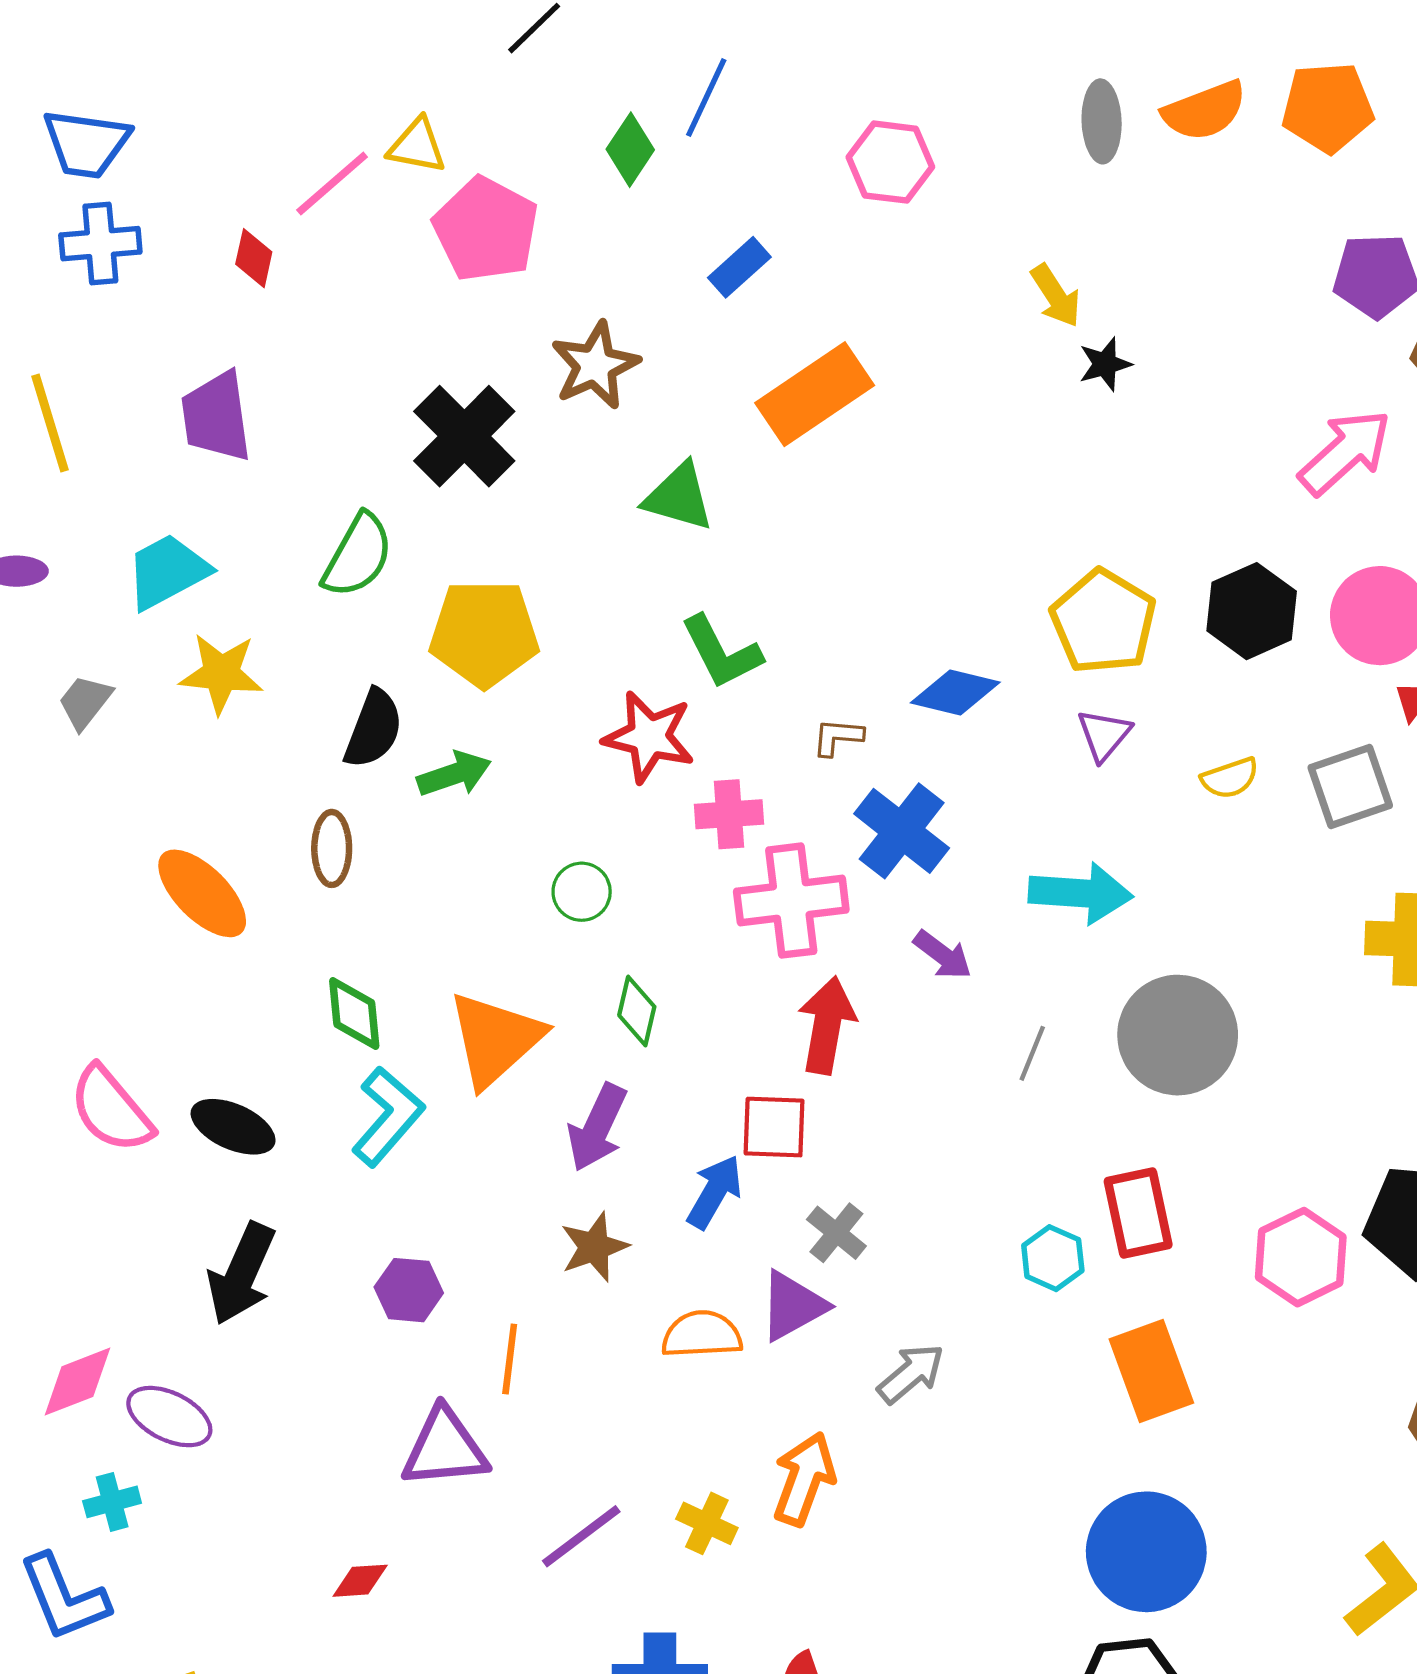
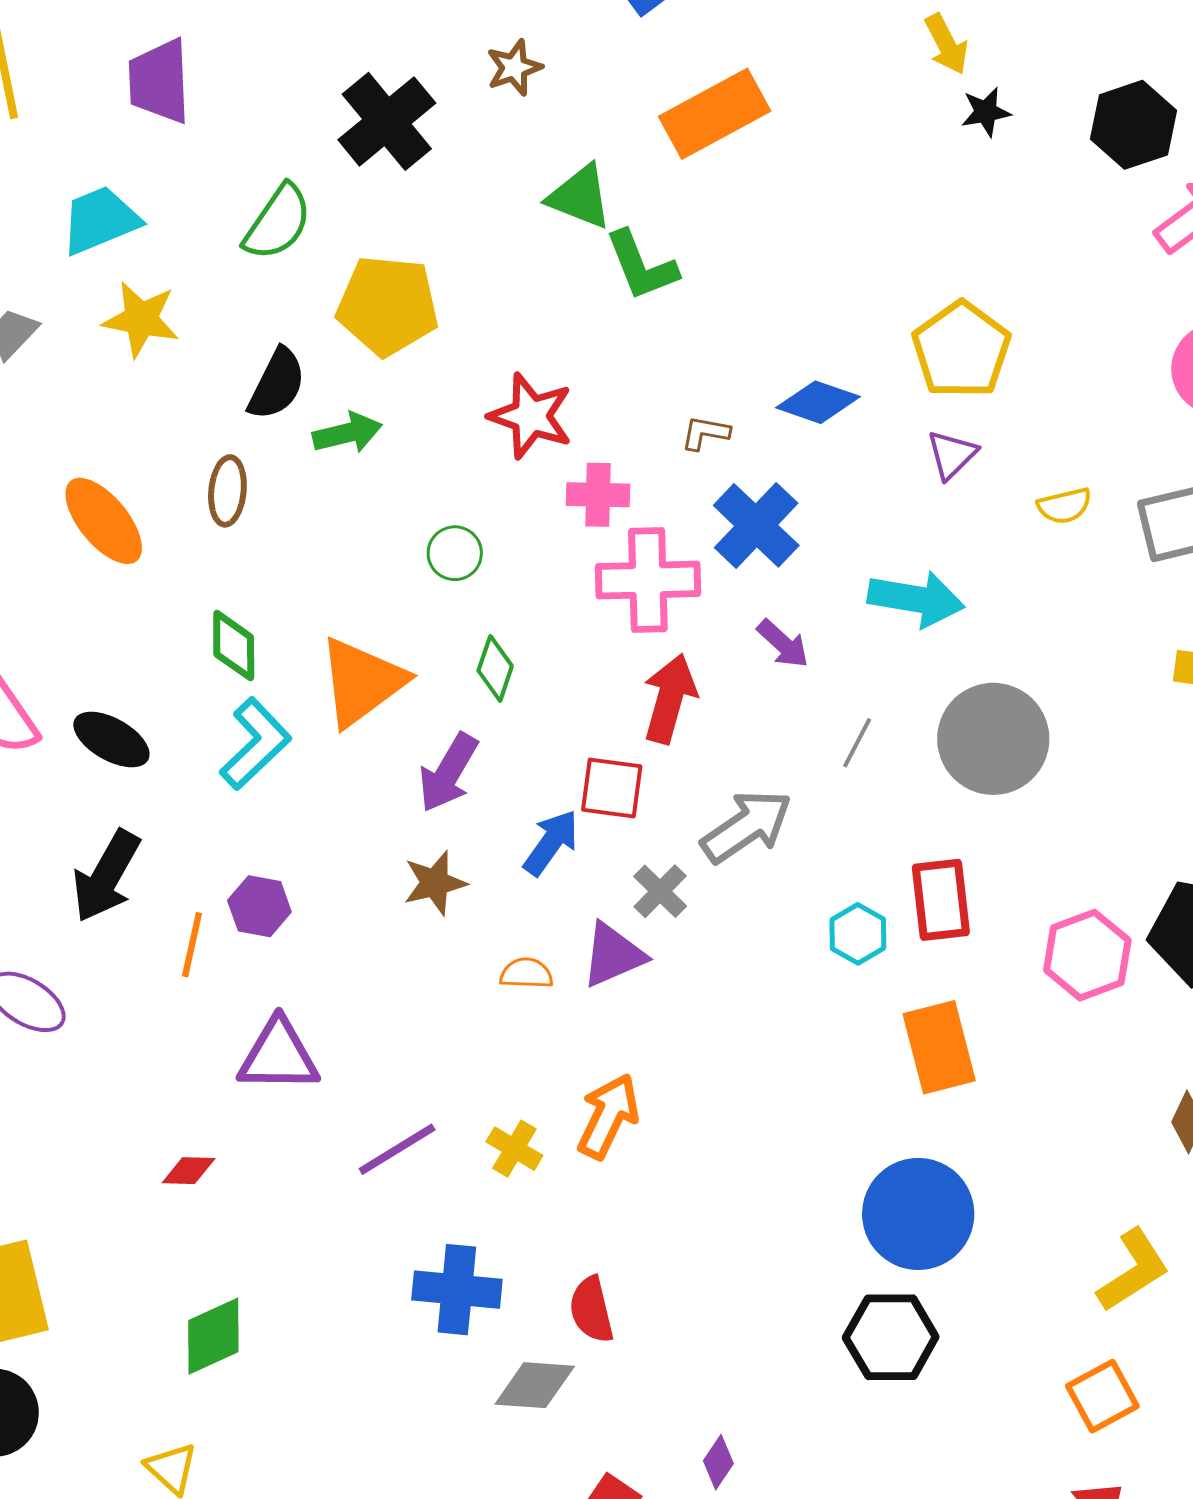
brown star: (595, 365) -> (514, 68), size x0.7
black hexagon: (1252, 611) -> (1134, 125), moved
green L-shape: (721, 652) -> (641, 266), moved
orange semicircle: (702, 1335) -> (526, 973), size x0.7
orange line: (510, 1359) -> (192, 945), moved
gray arrow: (911, 1374) -> (747, 826), moved, size x1.4

